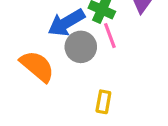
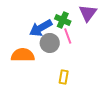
orange semicircle: (37, 66) -> (23, 55), turned -40

